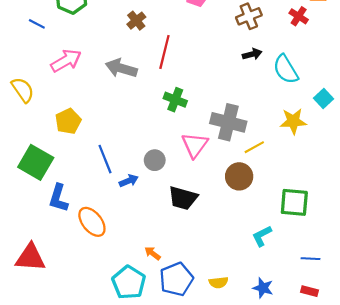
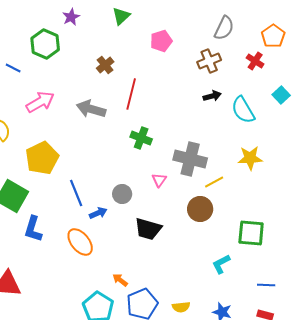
cyan square: (323, 99) -> (281, 95), moved
yellow pentagon: (68, 121) -> (42, 158), size x1.4
pink triangle: (195, 145) -> (159, 180), size x0.6
orange ellipse: (92, 222) -> (80, 242), moved

